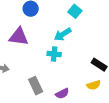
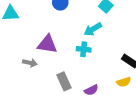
purple triangle: (19, 37) -> (47, 44), moved

